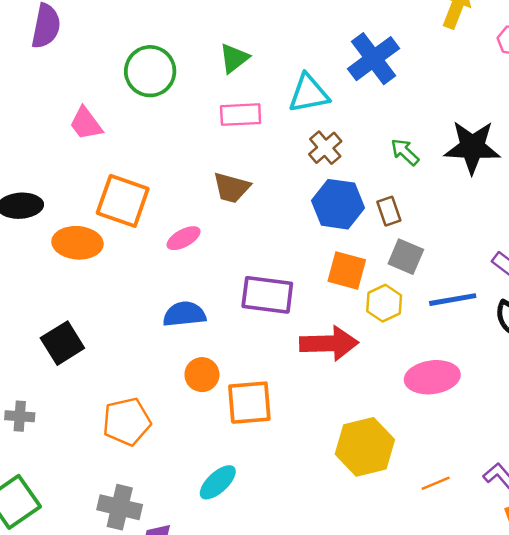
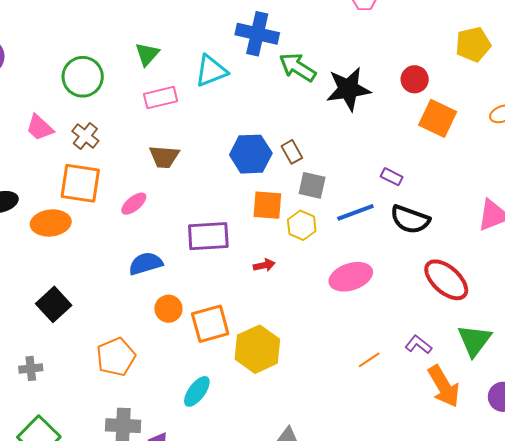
blue cross: (374, 59) -> (257, 34), turned -30
brown cross: (325, 148) -> (85, 136), moved
green arrow: (405, 152) -> (298, 67), moved, size x1.5
red arrow: (329, 343) -> (264, 265), size x0.5
yellow hexagon: (365, 447) -> (257, 349), moved

